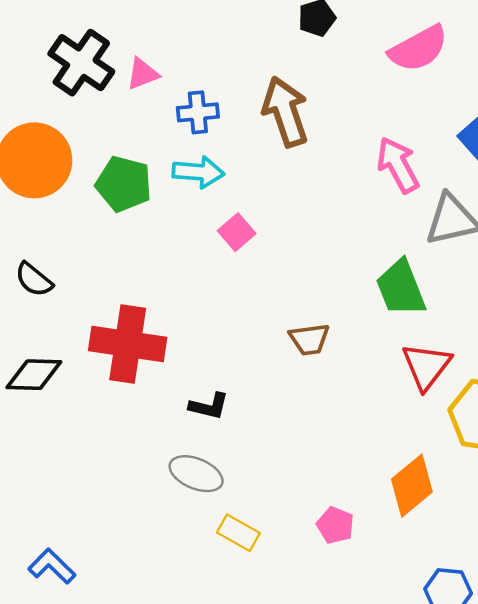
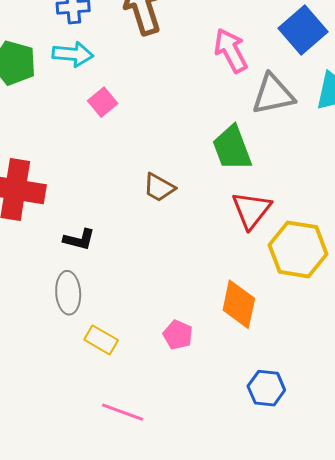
brown trapezoid: (309, 339) -> (159, 188), turned 36
gray ellipse: (196, 474) -> (68, 293), turned 63
orange diamond: (412, 486) -> (239, 304), turned -39

